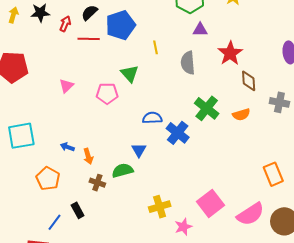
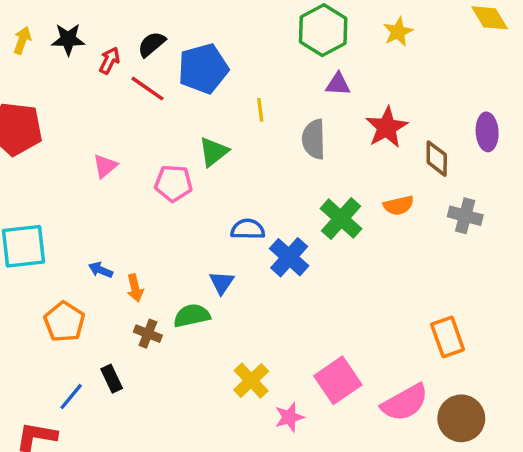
red line: (89, 39) -> (148, 89), turned 30
green triangle: (130, 74) -> (214, 152), turned 30
brown diamond: (249, 81) -> (437, 159), moved
orange semicircle: (241, 115) -> (399, 205), moved
yellow cross: (160, 207) -> (251, 381), turned -30

